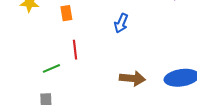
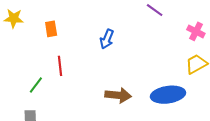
green line: (51, 68) -> (36, 85), turned -30

